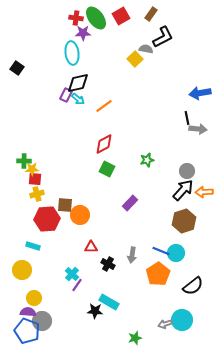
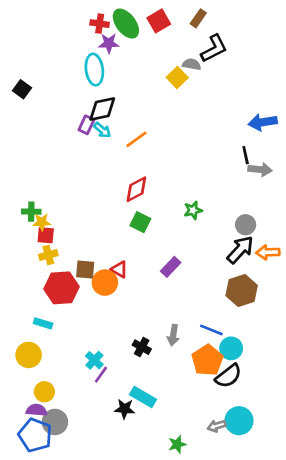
red triangle: (91, 247) -> (119, 269), moved, turned 32
cyan circle: (176, 253) -> (231, 348), moved
black semicircle: (193, 286) -> (228, 376), moved

